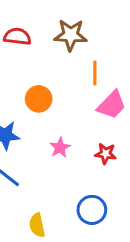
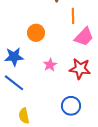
red star: (106, 154) -> (80, 69), size x1.5
yellow semicircle: (37, 225) -> (24, 116), moved

